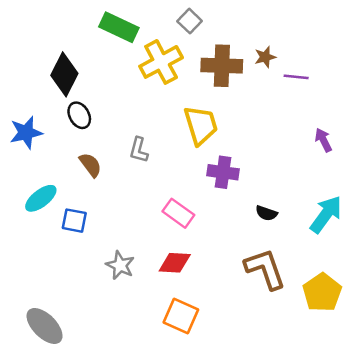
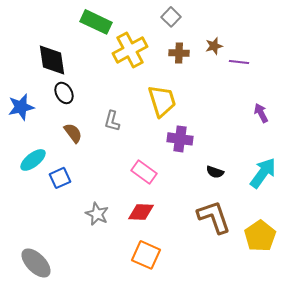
gray square: (190, 21) -> (171, 17), moved
brown cross: (222, 66) -> (179, 53), size x0.6
black diamond: (64, 74) -> (52, 60), turned -36
blue square: (74, 221) -> (60, 178), turned -35

